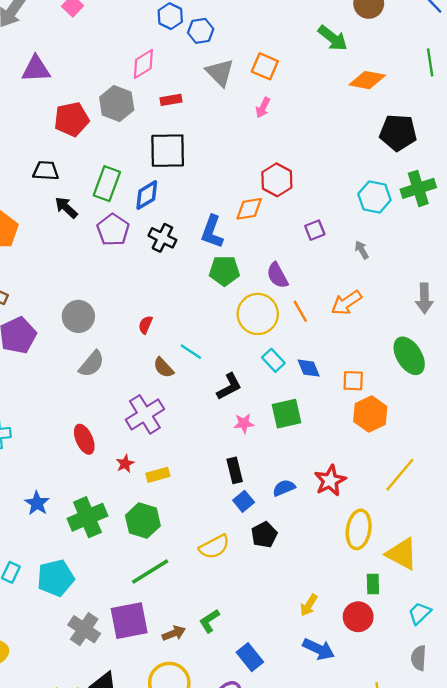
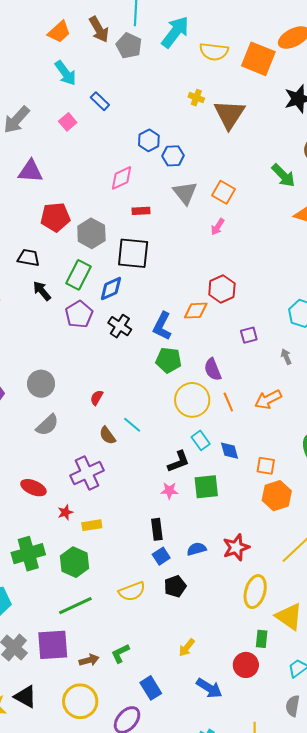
gray hexagon: (117, 104) -> (91, 233), moved
black L-shape: (229, 387) -> (178, 462), moved
red ellipse: (84, 439) -> (33, 488), turned -50
yellow arrow: (309, 605) -> (187, 648), moved

